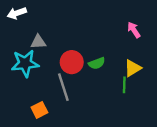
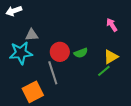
green line: (124, 85) -> (104, 71), turned 48
orange square: (39, 110) -> (33, 92), size x1.5

